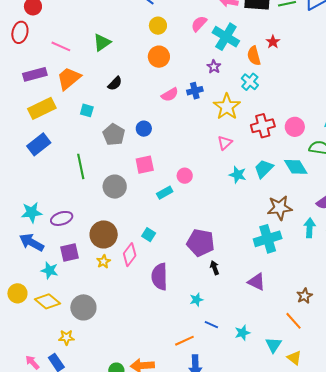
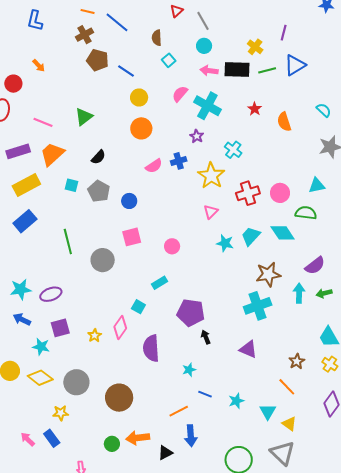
orange semicircle: (254, 56) -> (284, 122), moved
gray pentagon: (114, 135) -> (99, 191), moved
cyan rectangle: (165, 193) -> (160, 283), moved
brown circle: (104, 234) -> (119, 398), moved
blue arrow: (32, 242) -> (22, 319), size x0.7

